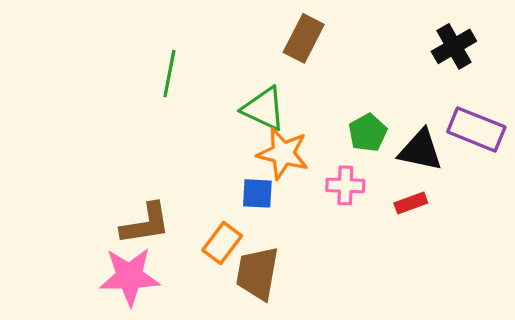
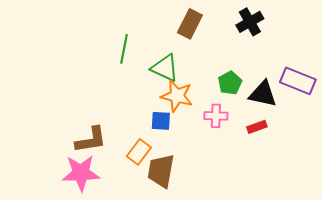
black cross: (454, 46) -> (250, 22), moved
green line: (169, 74) -> (124, 49), moved

